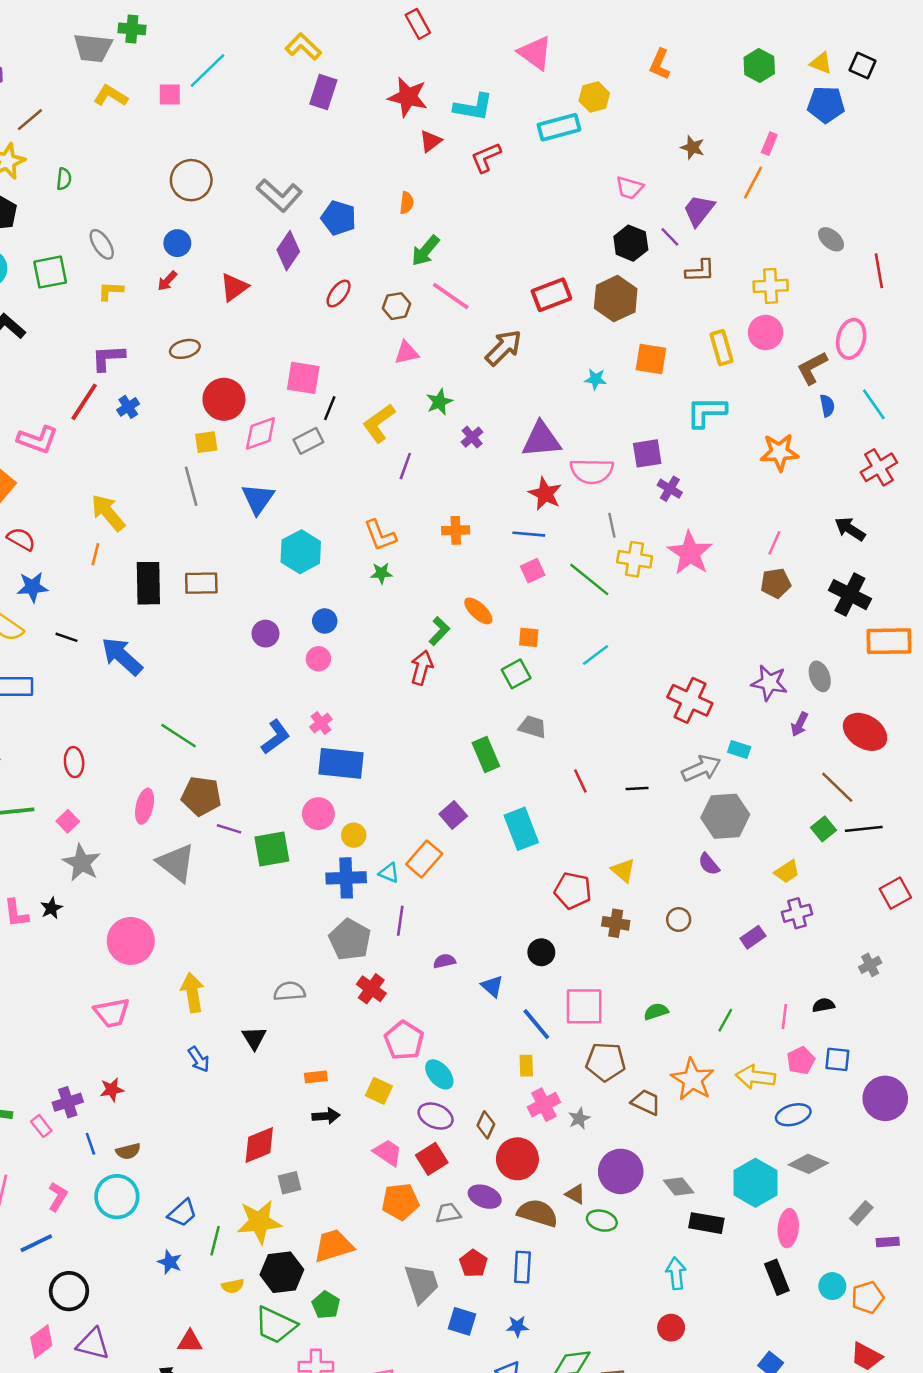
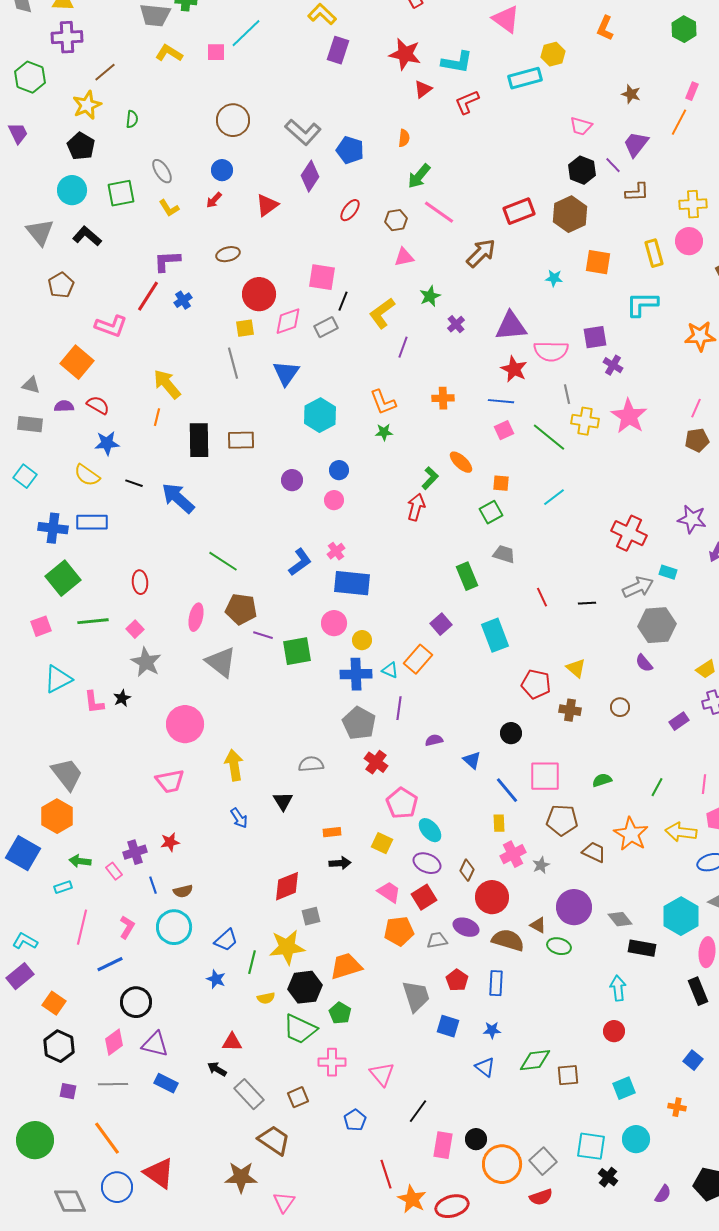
yellow L-shape: (111, 291) -> (169, 208), turned -125

